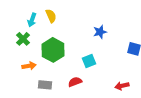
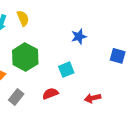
gray rectangle: (45, 85) -> (16, 97), turned -56
red arrow: (122, 86) -> (93, 98), moved

